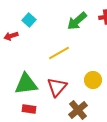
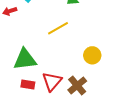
red triangle: (57, 87) -> (52, 81), moved

